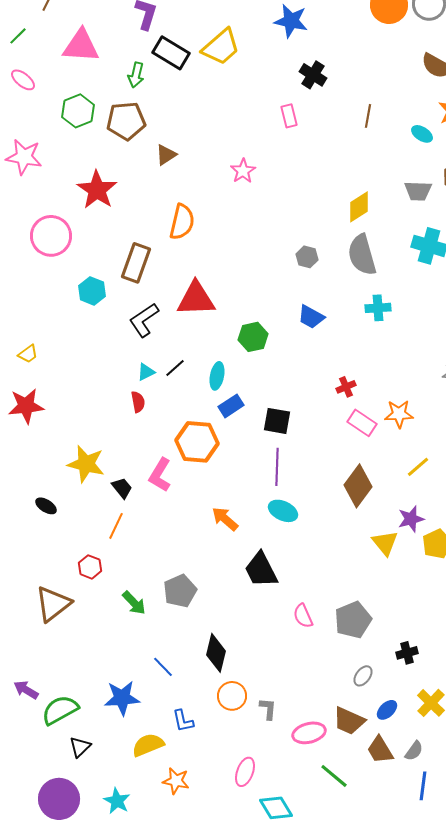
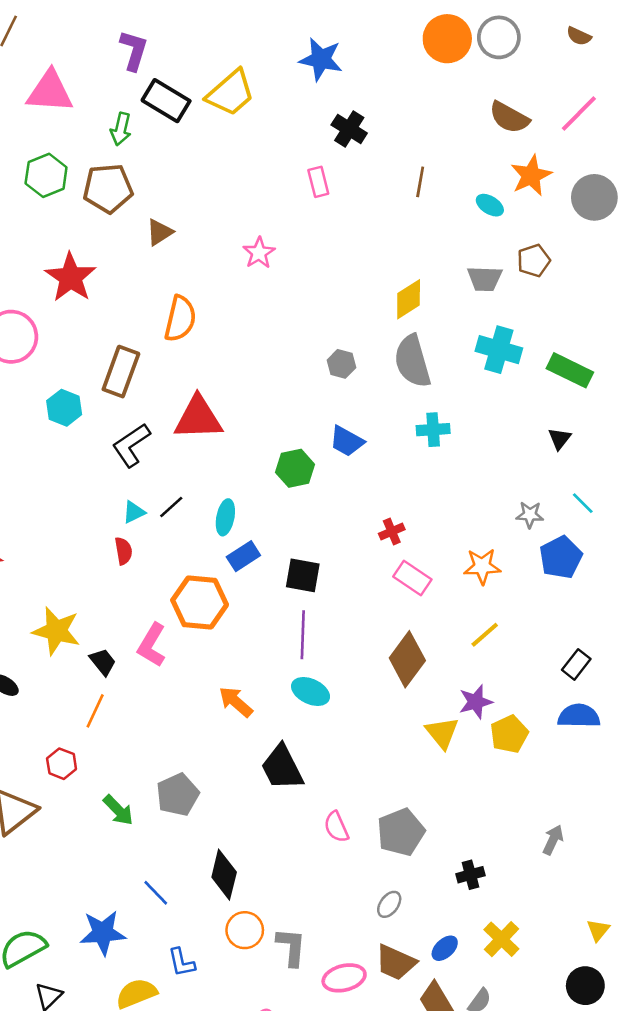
green hexagon: (253, 337) -> (295, 468), moved
orange star: (399, 414) -> (482, 566), moved
gray ellipse: (363, 676) -> (389, 904), moved
gray L-shape: (268, 709) -> (291, 947), size x1.4

